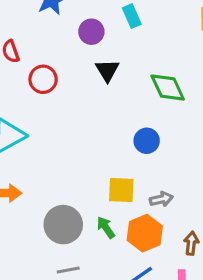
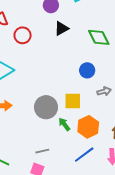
black triangle: (107, 70) -> (61, 28), turned 35
gray arrow: (161, 199) -> (104, 91), moved
gray circle: (63, 225) -> (46, 107), moved

